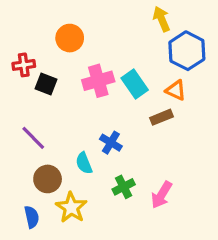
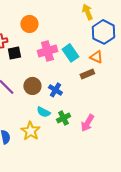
black square: (46, 84) -> (14, 53), turned -32
cyan semicircle: (84, 163) -> (43, 112), moved, turned -40
brown circle: (48, 179) -> (32, 86), moved

